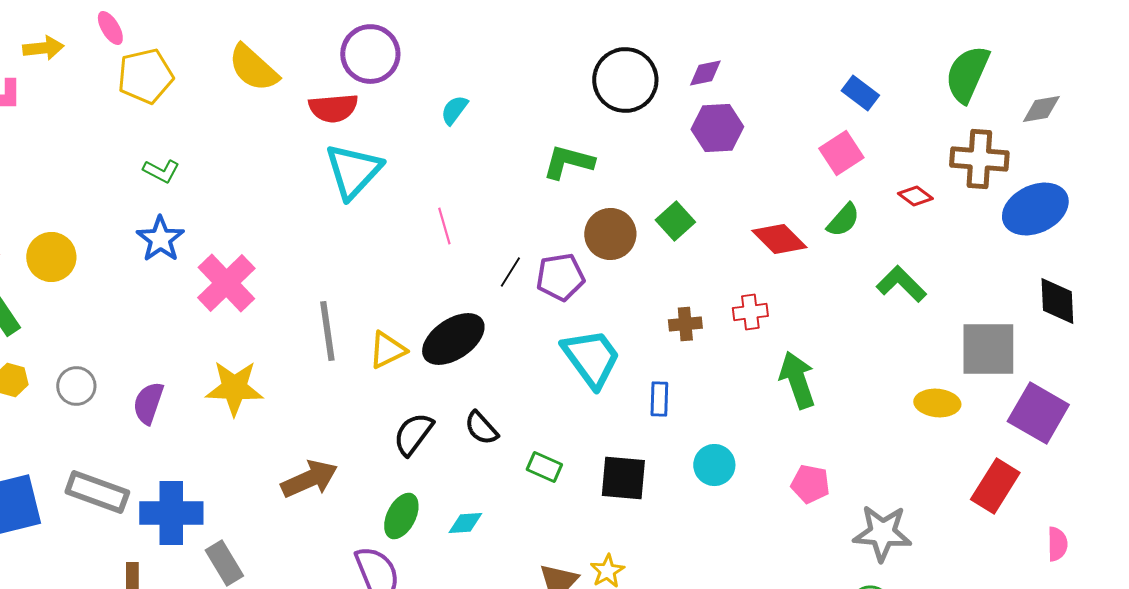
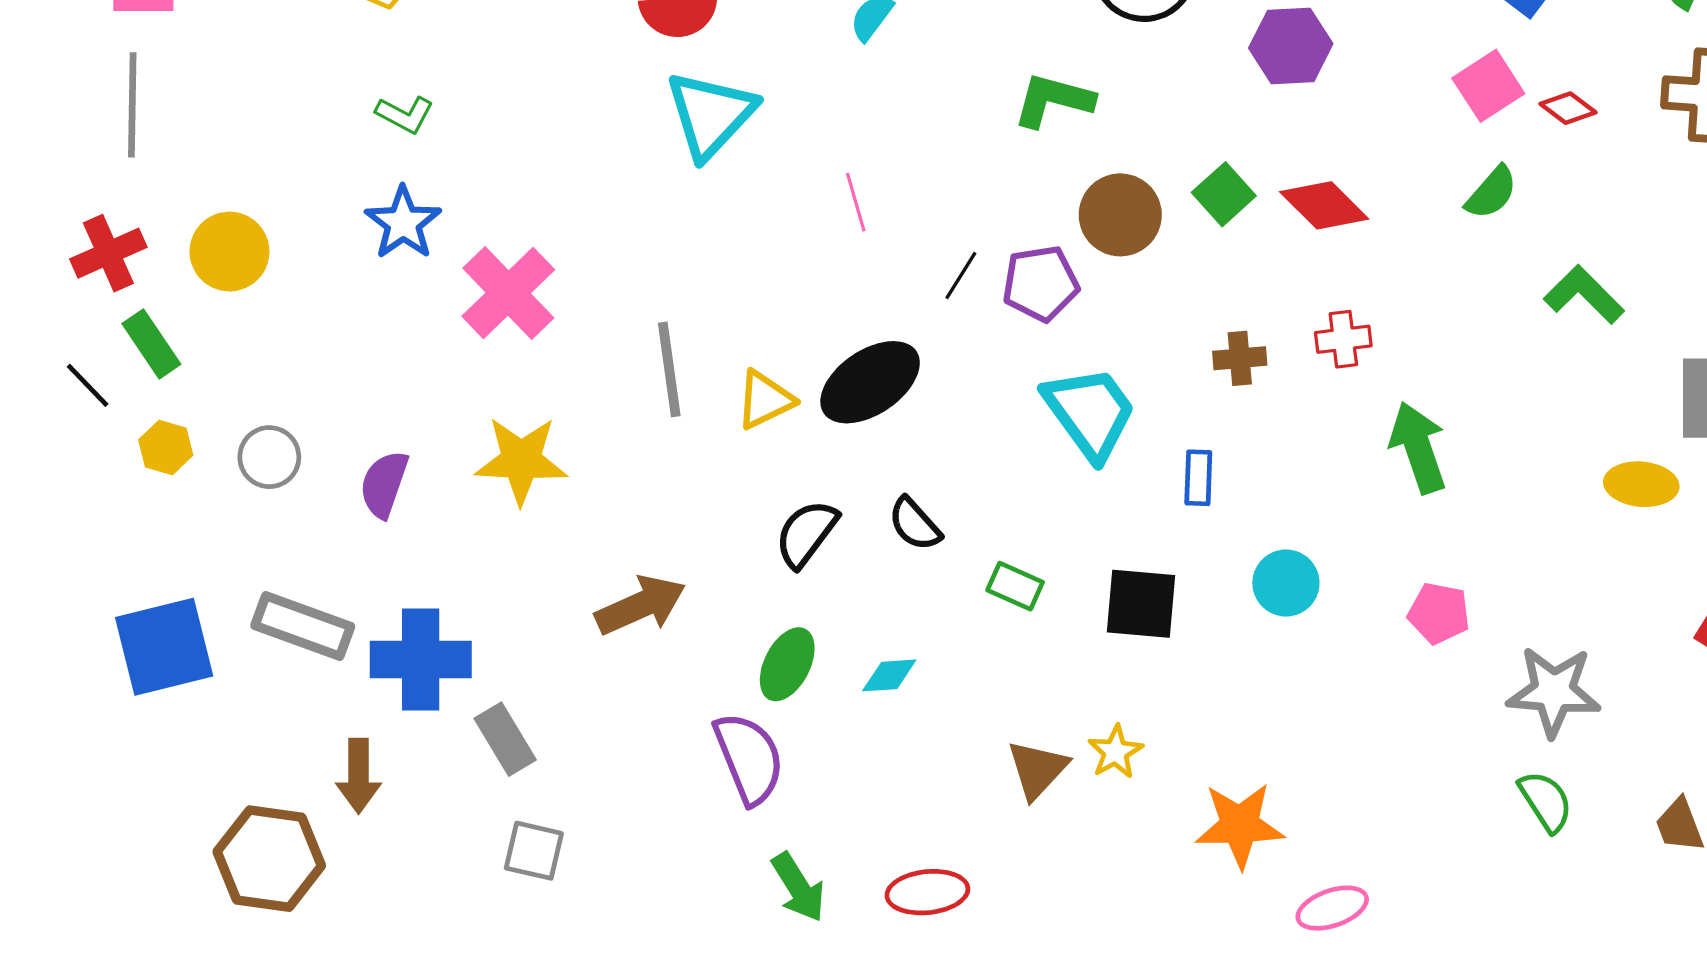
red diamond: (915, 196) -> (1568, 108), moved
red diamond: (779, 239) -> (1324, 205), moved

